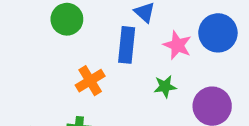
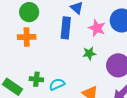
orange cross: (90, 81) -> (27, 37), moved, turned 30

